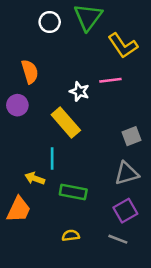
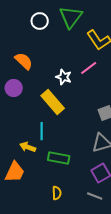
orange semicircle: (30, 72) -> (24, 61), turned -30
pink line: (110, 80) -> (89, 68), turned -30
yellow semicircle: (71, 235) -> (57, 193), turned 96

